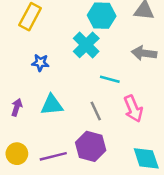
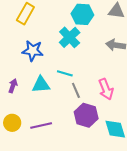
blue star: (40, 63) -> (33, 51), size x1.5
cyan line: (110, 79) -> (65, 73), moved
purple hexagon: (91, 146) -> (86, 115), moved

